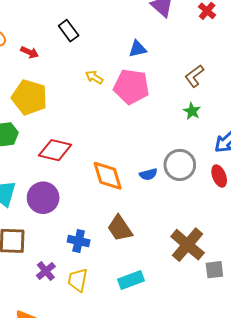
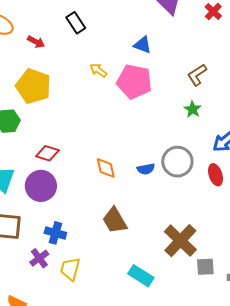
blue triangle: (138, 49) -> (143, 45), turned 30
red diamond: (55, 150) -> (47, 153), moved, size x0.7
orange diamond: (108, 176) -> (106, 168), size x0.7
blue cross: (79, 241) -> (55, 233), moved
cyan rectangle: (131, 280) -> (141, 276), moved, turned 50

